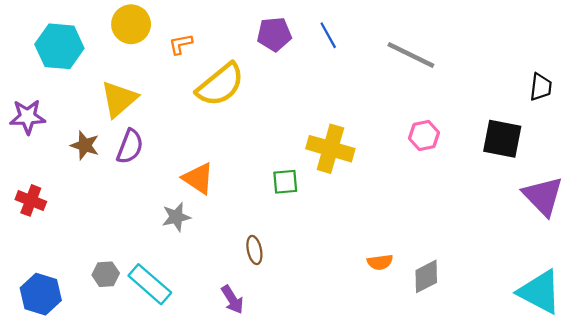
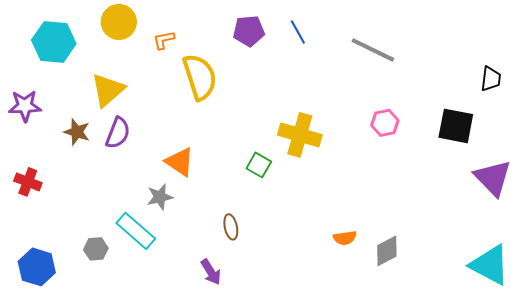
yellow semicircle: (220, 85) -> (200, 77), turned -69
green square: (285, 182) -> (259, 165), turned 35
cyan rectangle: (150, 284) -> (136, 231), moved

